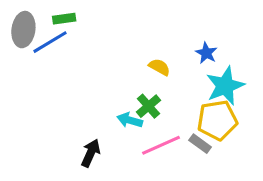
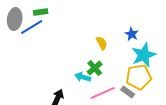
yellow semicircle: (159, 67) -> (102, 43), turned 32

